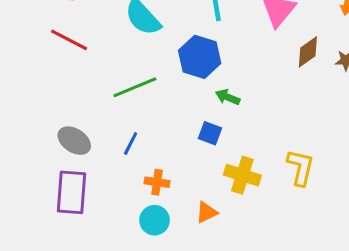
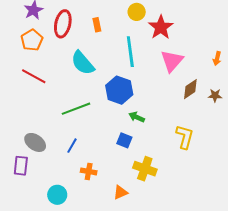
yellow L-shape: (301, 167) -> (185, 137), moved
purple rectangle: (71, 192) -> (21, 166), moved, size x0.7
cyan circle: (155, 220) -> (57, 195), moved

